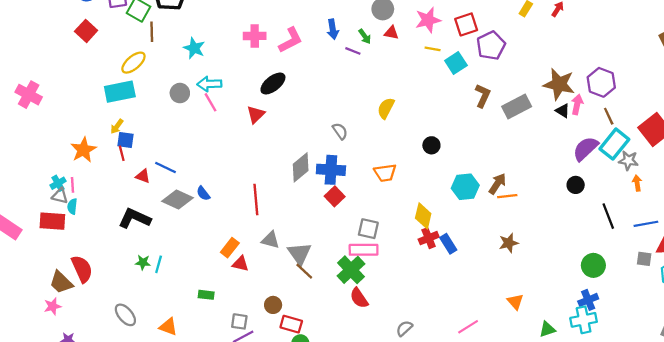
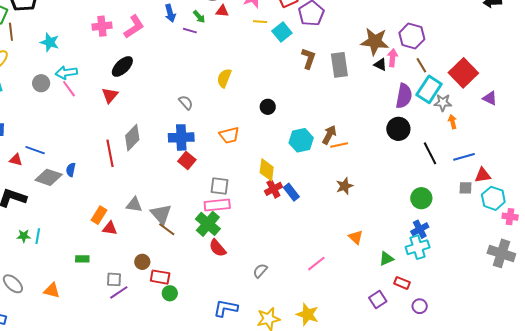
gray rectangle: (517, 106) -> (339, 65), turned -65
purple semicircle: (586, 149) -> (404, 96), turned 150
gray diamond: (301, 167) -> (132, 138), moved
black circle: (576, 185) -> (398, 129), size x1.5
blue semicircle: (203, 193) -> (71, 170), turned 56
red line: (256, 200) -> (110, 153), moved

